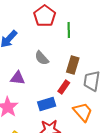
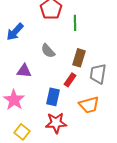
blue rectangle: (47, 104) -> (53, 97), turned -60
orange trapezoid: (83, 112) -> (89, 105), turned 115

